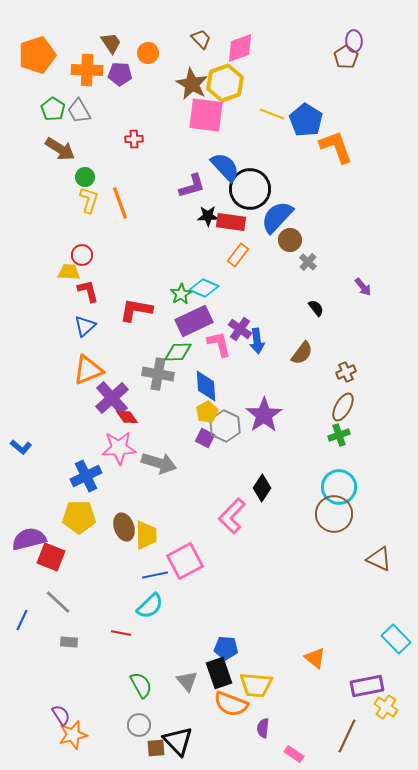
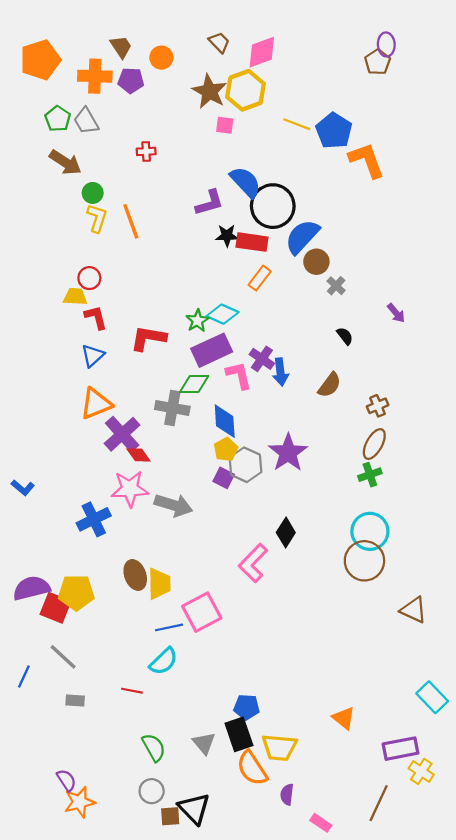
pink square: (206, 115) -> (225, 125), size x0.5
yellow pentagon: (79, 517) -> (76, 592), moved
orange semicircle: (231, 704) -> (252, 768), turned 36

